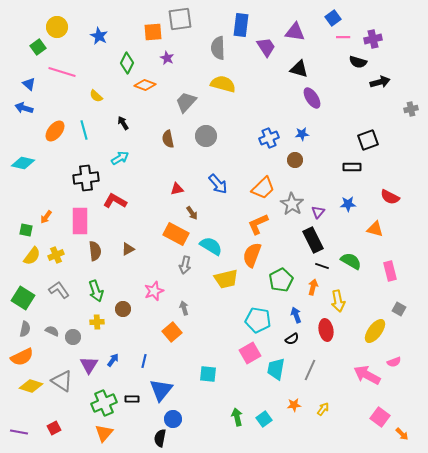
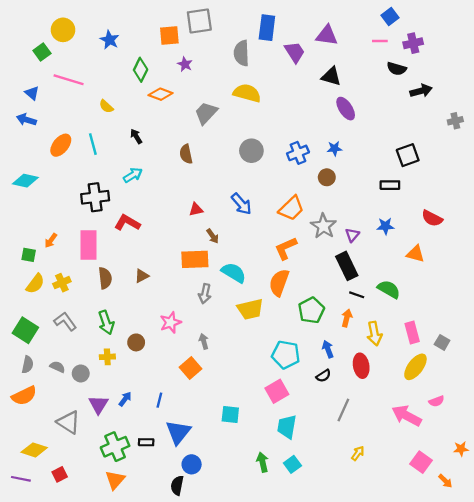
blue square: (333, 18) -> (390, 17), moved
gray circle: (206, 136) -> (251, 151), moved
orange rectangle: (176, 234) -> (195, 259), turned -30
pink rectangle: (390, 271) -> (412, 332), moved
cyan trapezoid: (276, 369) -> (287, 427), moved
yellow diamond: (31, 386) -> (34, 450), moved
orange star: (294, 405) -> (461, 449), moved

